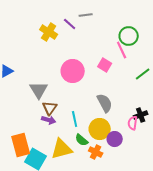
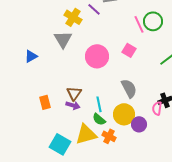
pink line: (122, 50) -> (139, 24), moved
gray triangle: (39, 90) -> (63, 39), moved
green semicircle: (82, 140) -> (99, 119), moved
orange rectangle: (21, 145) -> (45, 102), moved, size x0.6
orange cross: (96, 152) -> (109, 136), moved

